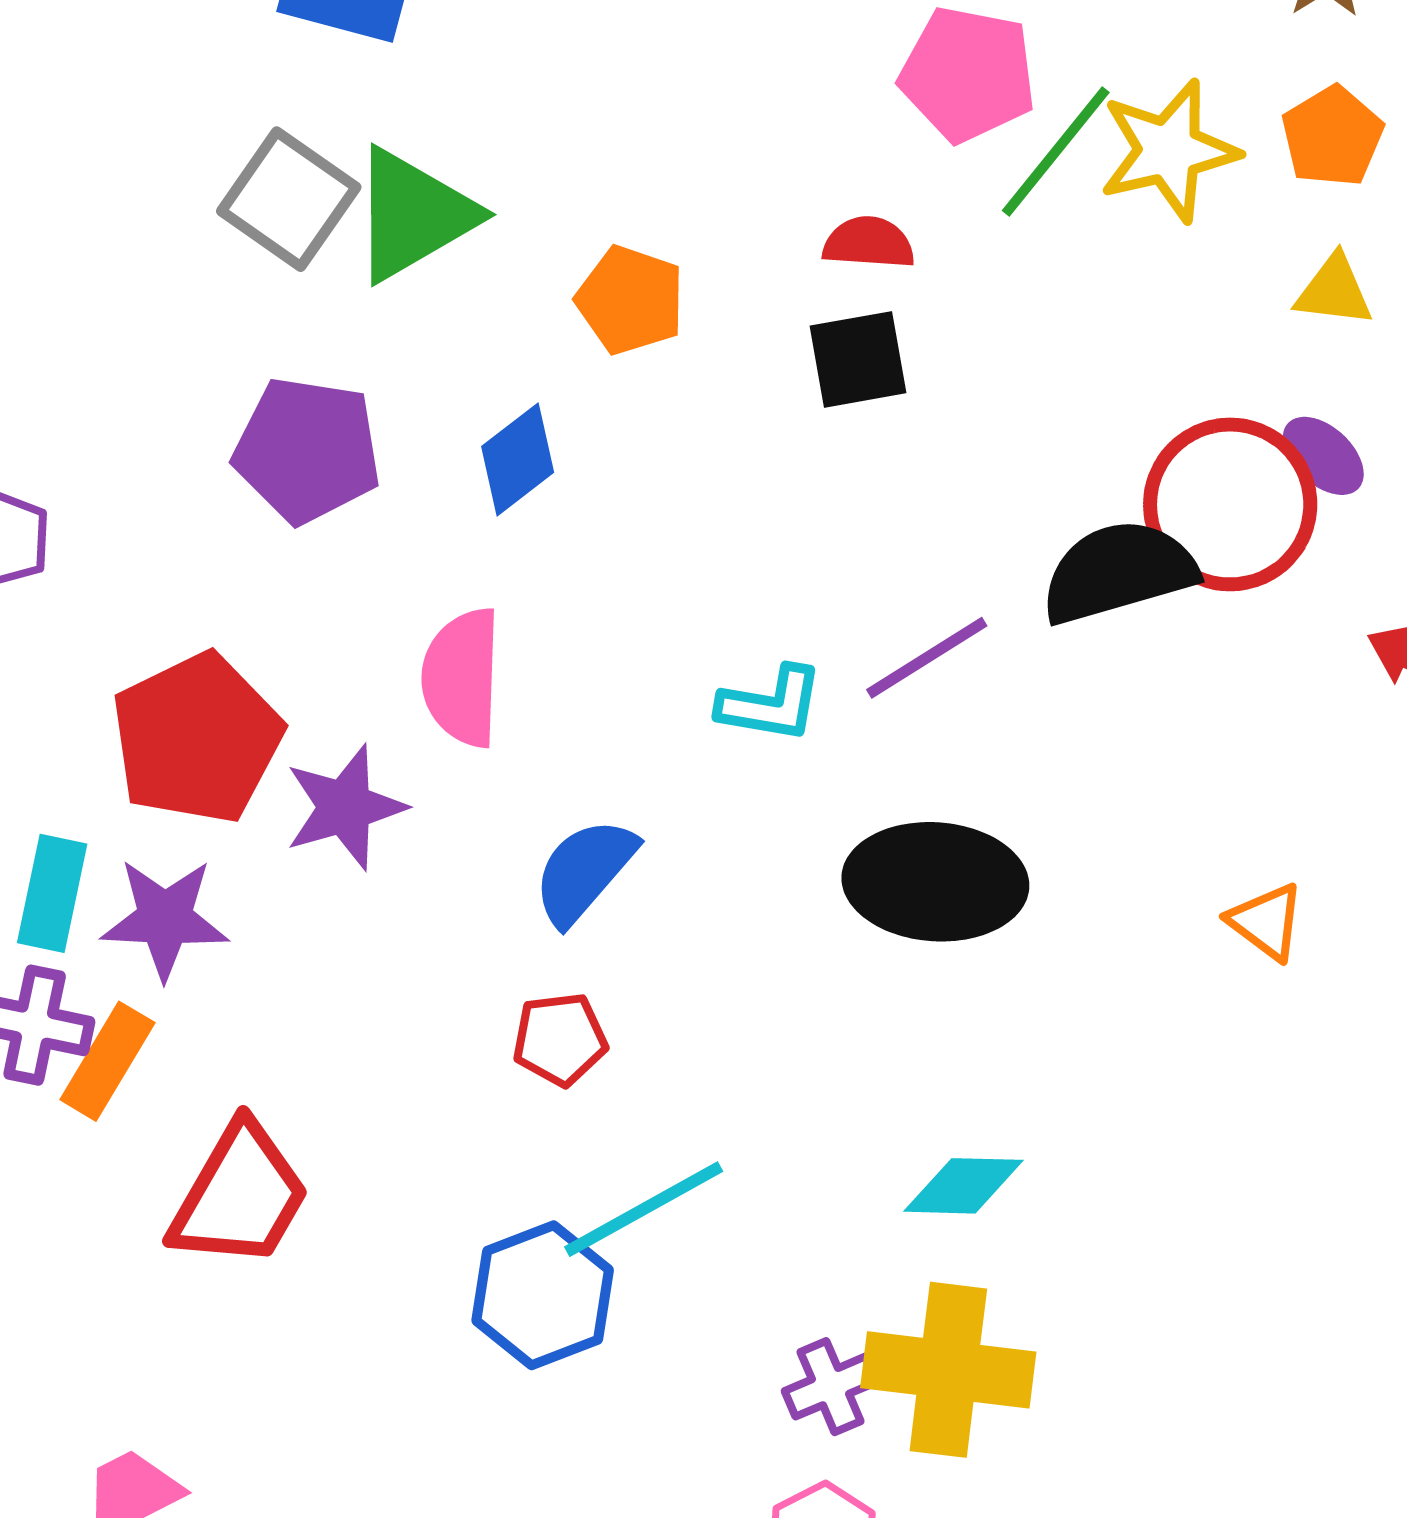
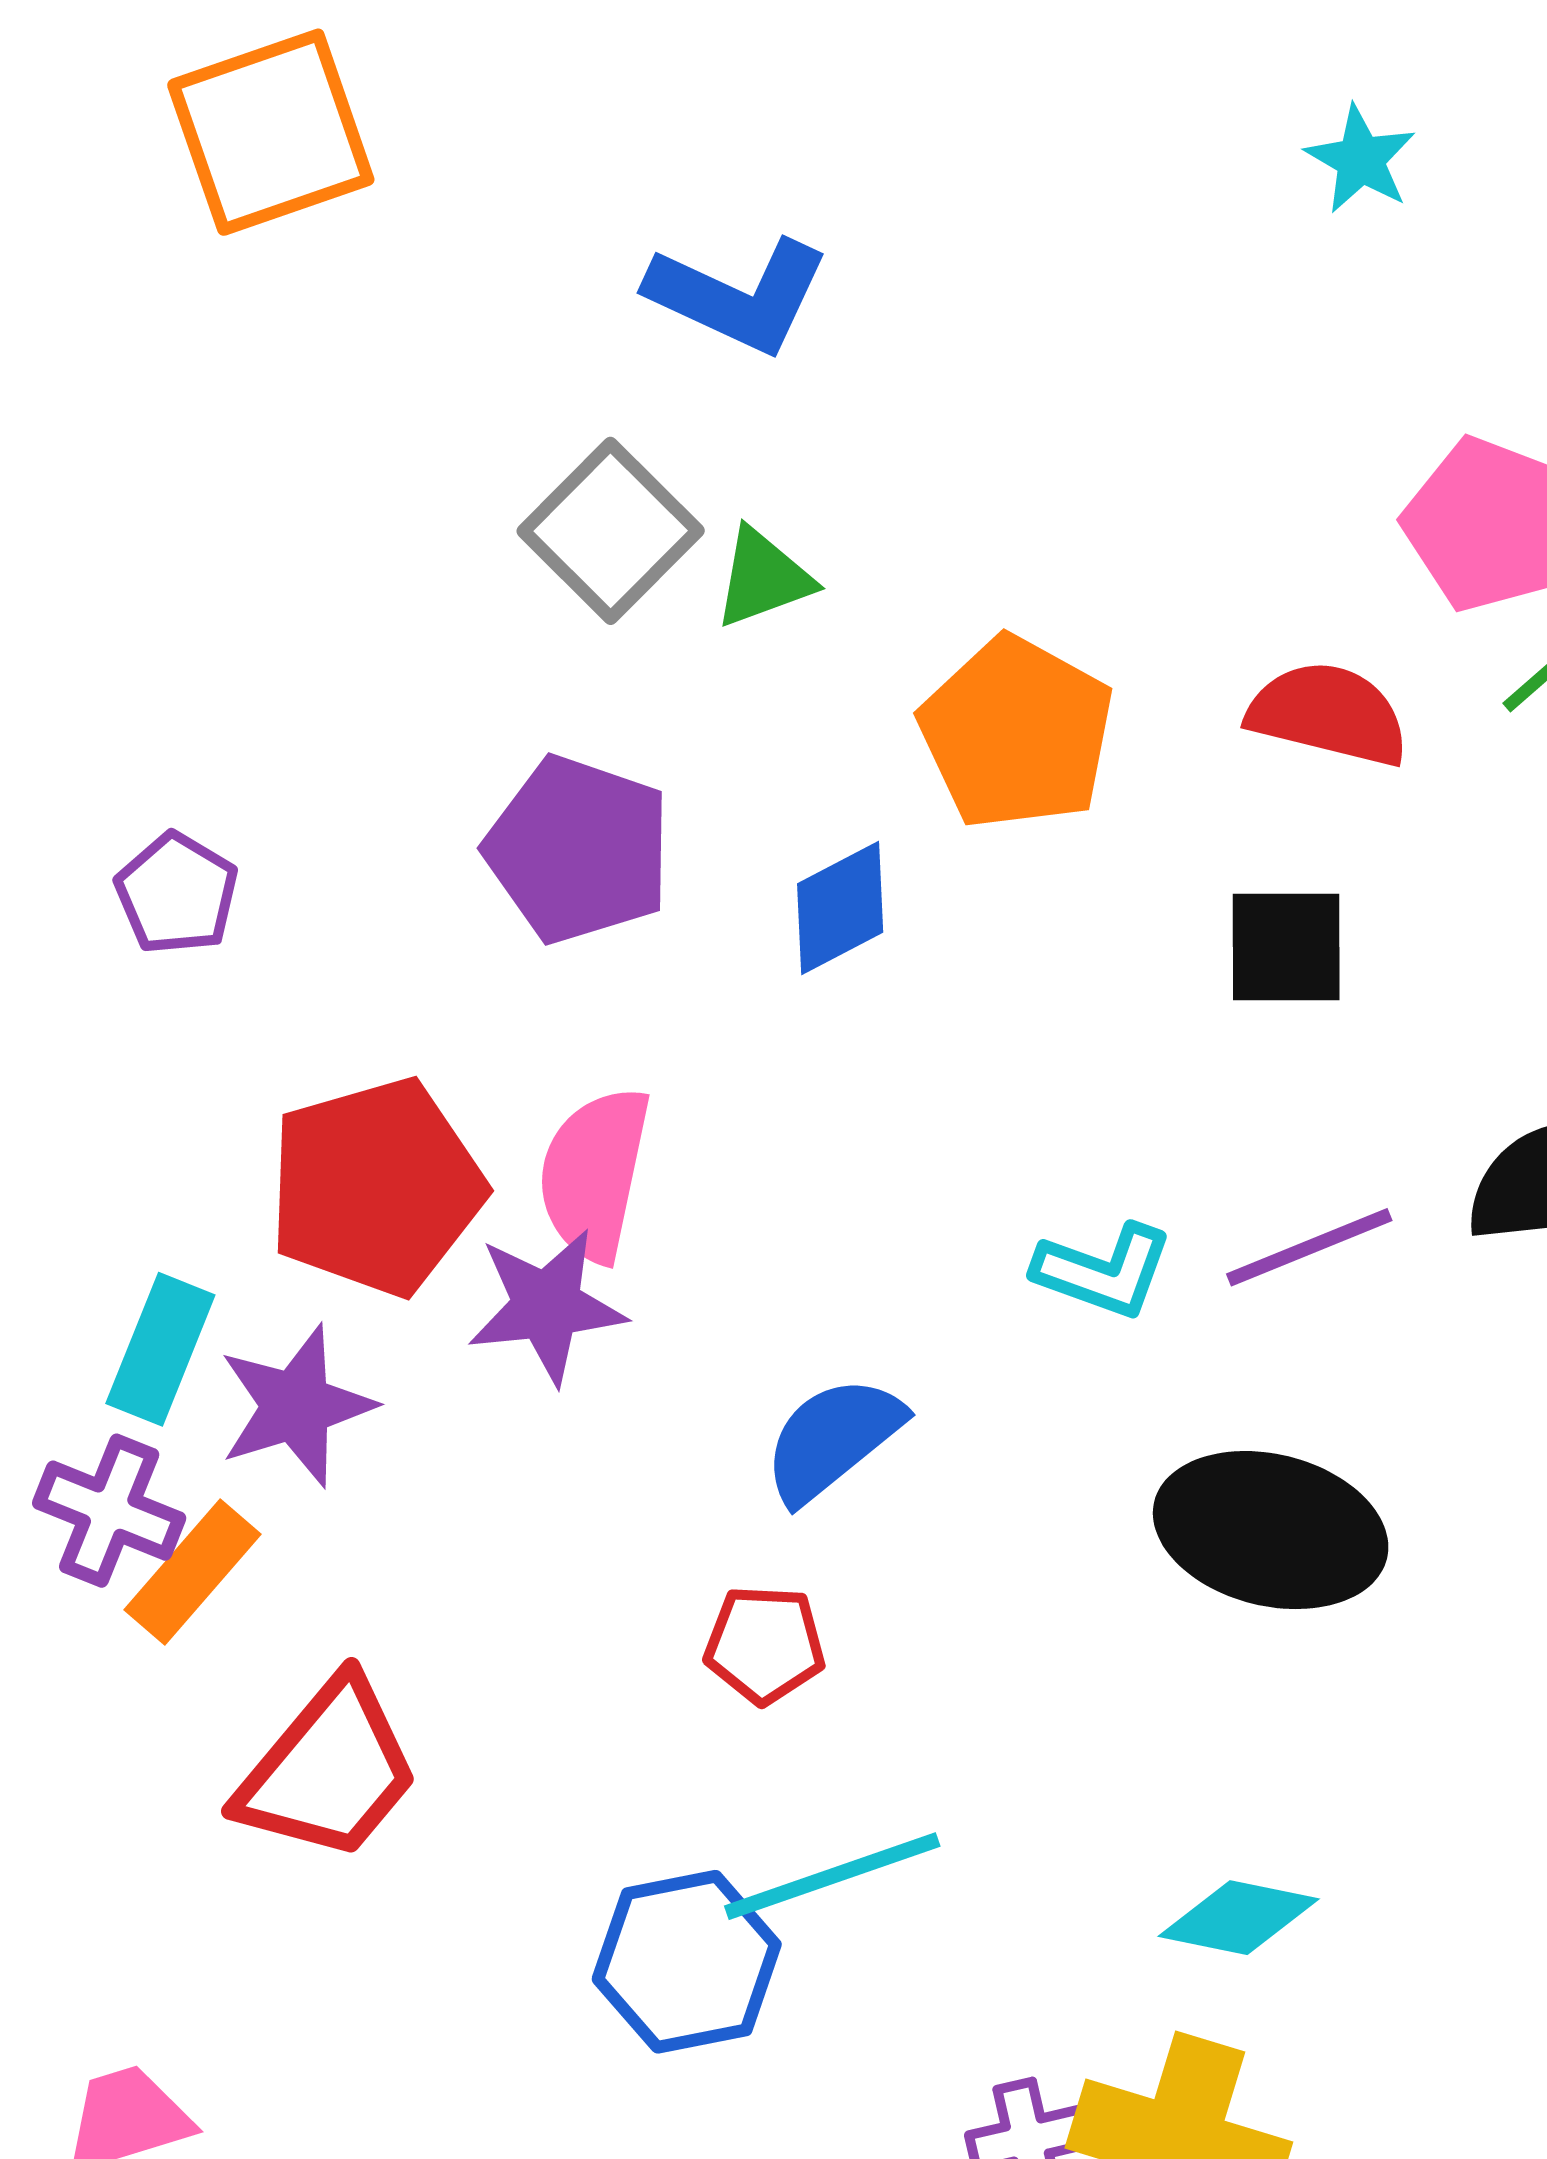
green triangle: (413, 215) -> (763, 578), size x0.6
red semicircle: (869, 243) -> (1328, 714), size x1.4
orange pentagon: (630, 300) -> (1017, 733), size x1.4
black square: (858, 359) -> (1286, 947), moved
pink semicircle: (462, 677) -> (594, 1174), moved
purple star: (165, 919) -> (296, 1406), turned -30

